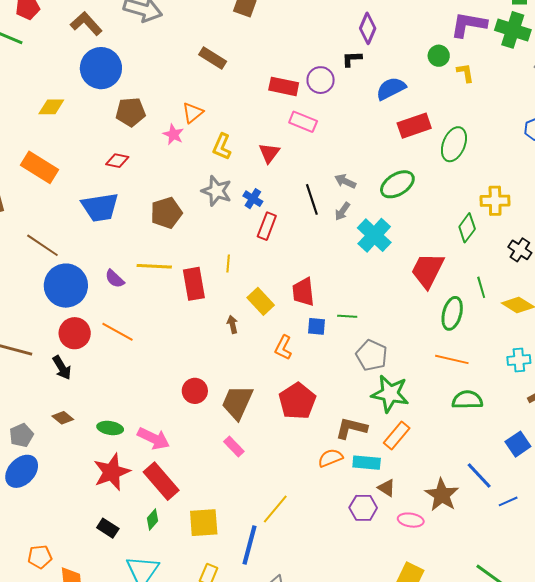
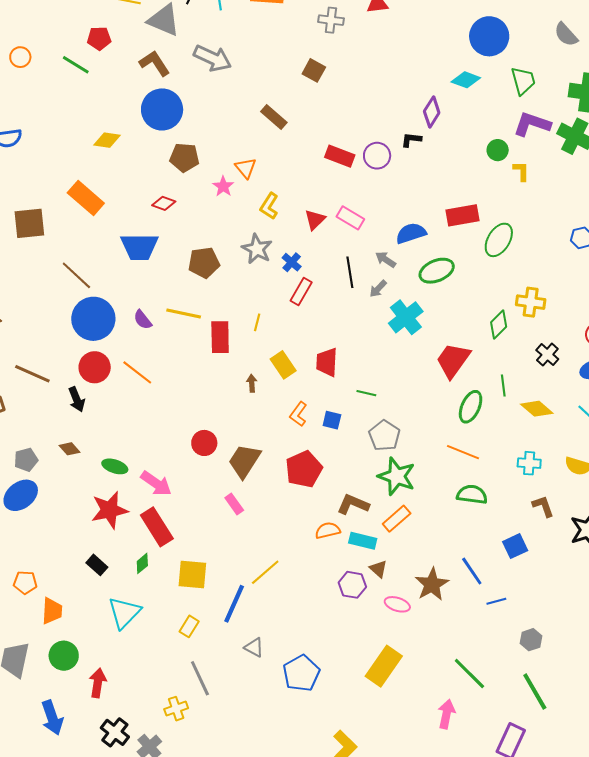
blue semicircle: (391, 88) -> (411, 233), moved
orange triangle: (193, 113) -> (246, 168), turned -40
pink rectangle: (303, 122) -> (350, 218), moved
blue square: (317, 326) -> (332, 420), moved

